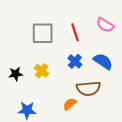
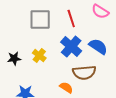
blue cross: (75, 61) -> (71, 46), size x1.5
orange semicircle: (70, 104) -> (66, 88), turned 72

